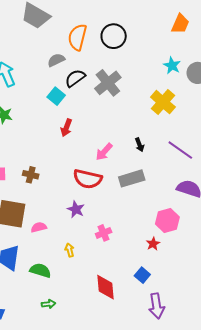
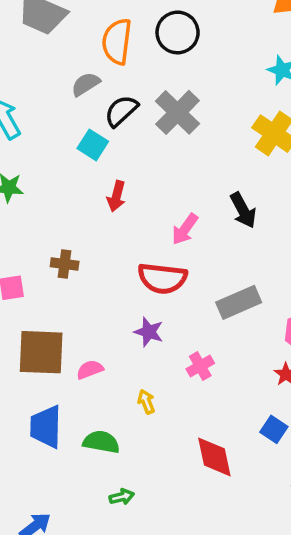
black arrow: (140, 145) -> (243, 210), size x1.5
brown cross: (31, 175) -> (65, 264), moved
gray rectangle: (132, 178) -> (239, 302), moved

